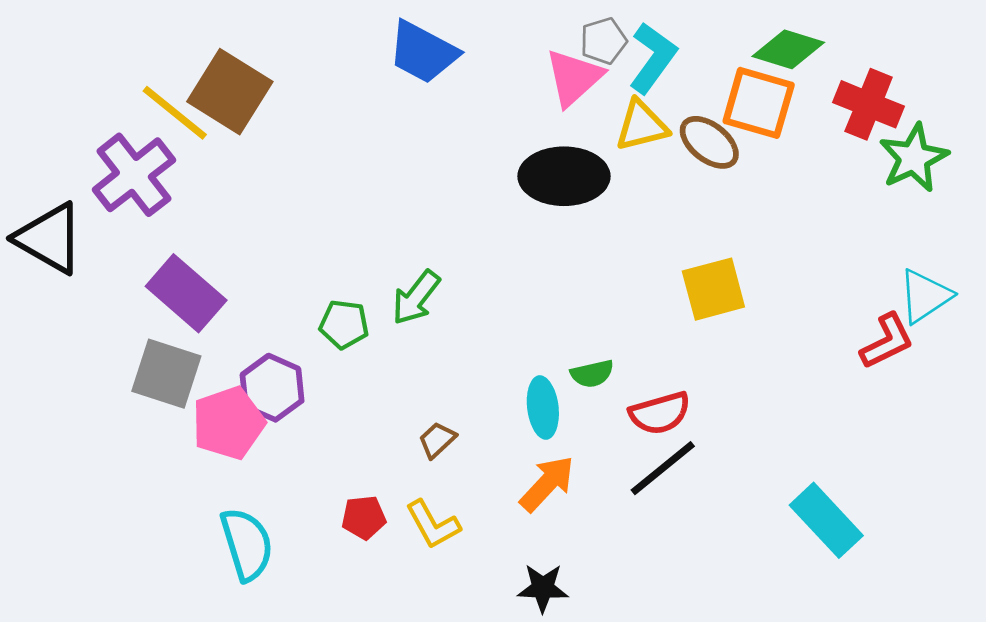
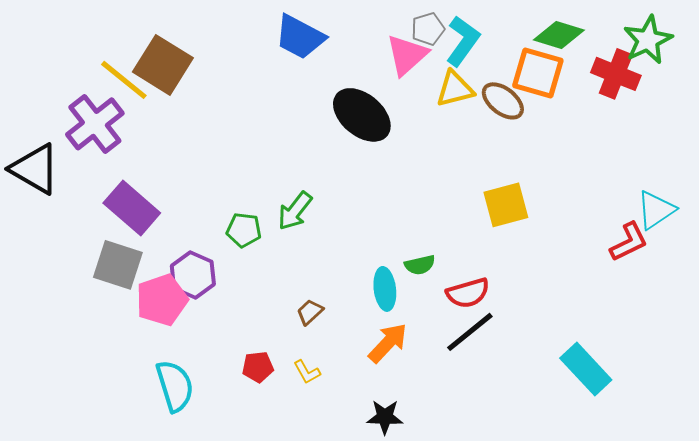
green star: (914, 158) -> (648, 40), moved
black ellipse: (564, 176) -> (362, 115), moved, turned 40
yellow L-shape: (433, 525) -> (307, 372), size x0.7

